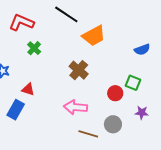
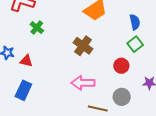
blue semicircle: (142, 50) -> (135, 22), moved, turned -77
green square: (133, 83) -> (135, 44), moved, turned 35
red triangle: (28, 89) -> (26, 61), moved

